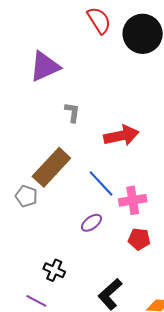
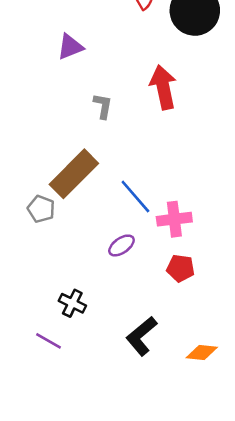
purple triangle: (45, 66) -> (70, 47), size x0.7
red arrow: (121, 136) -> (163, 87), moved, turned -92

